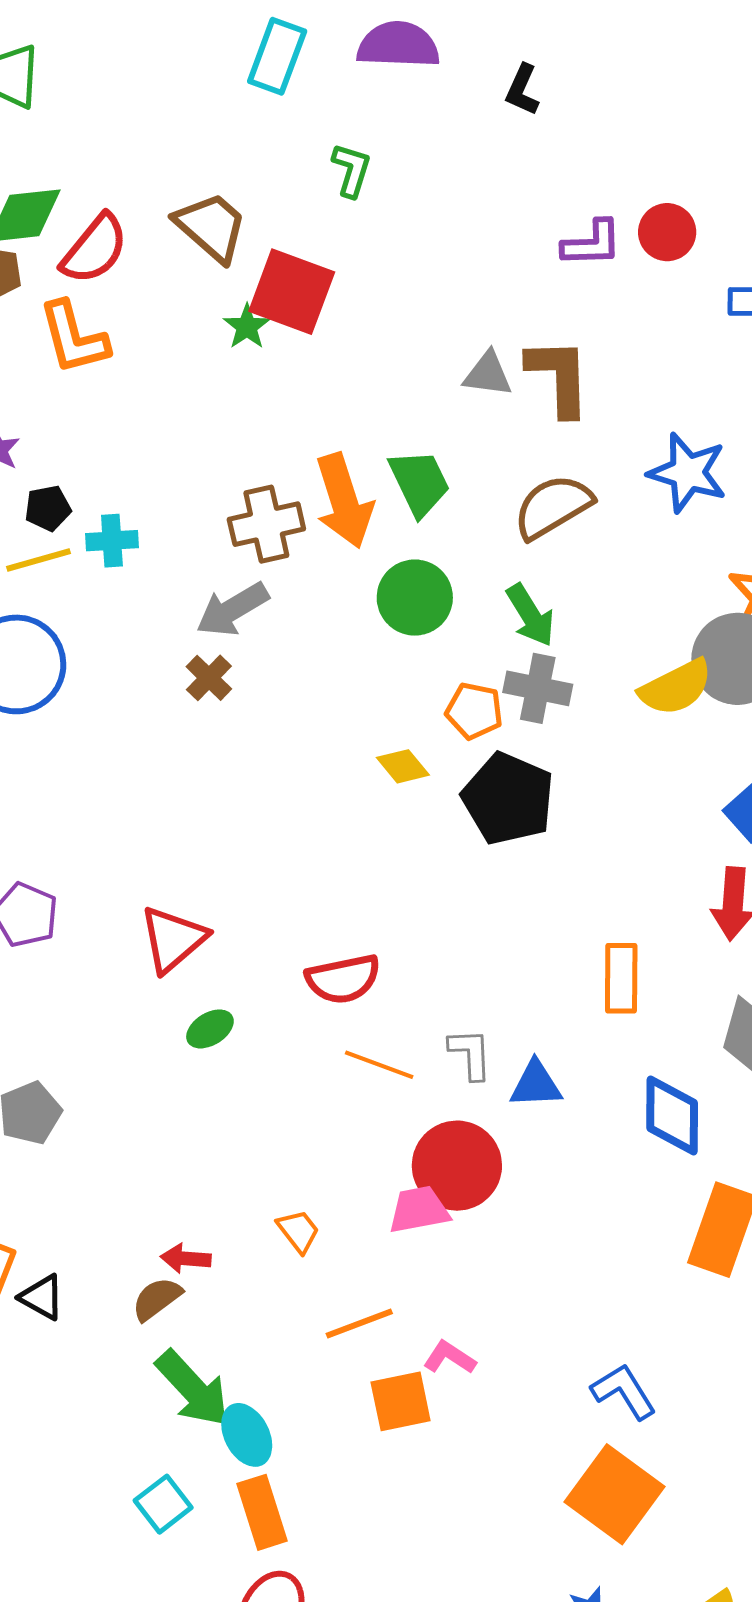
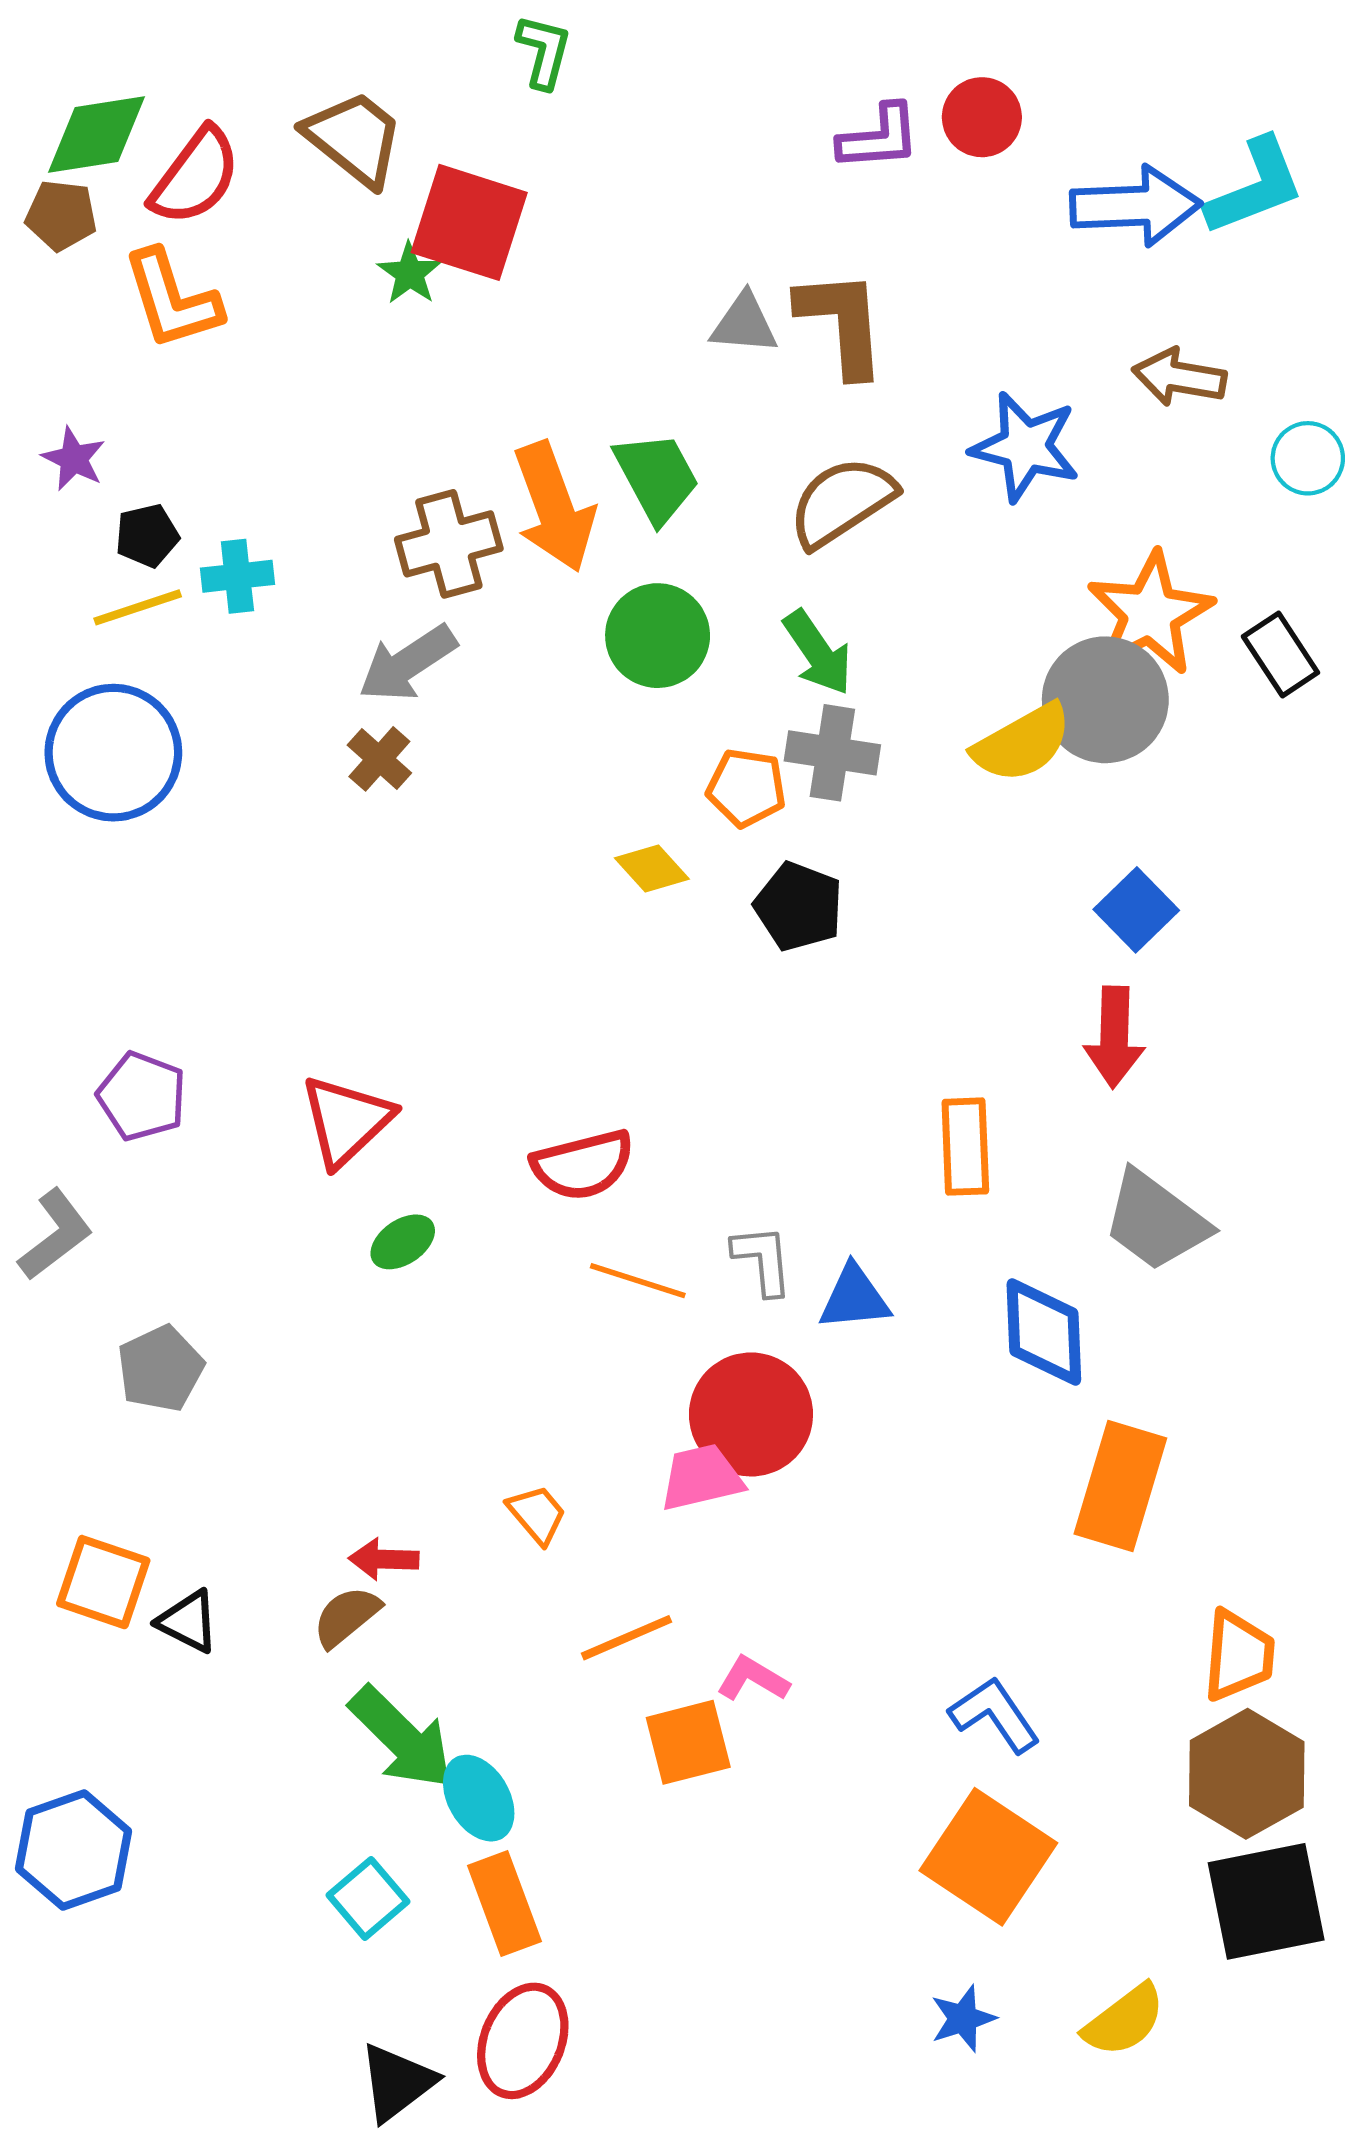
black pentagon: (508, 799) -> (799, 906), size x0.7

